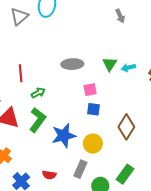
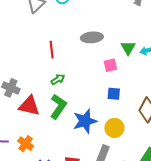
gray ellipse: (72, 64) -> (92, 37), moved
red line: (21, 73) -> (52, 50), moved
pink square: (90, 90) -> (110, 65), moved

